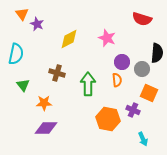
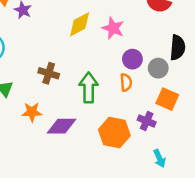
yellow diamond: (69, 39) -> (80, 24), moved
purple diamond: (46, 128) -> (62, 126), moved

